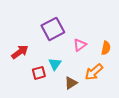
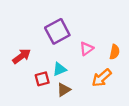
cyan triangle: (55, 64) -> (59, 69), turned 32
brown triangle: (71, 83) -> (64, 90), moved

